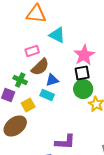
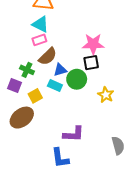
cyan triangle: (57, 35) -> (40, 24), moved
pink star: (84, 55) -> (93, 44), turned 30
green circle: (83, 89) -> (77, 79), moved

